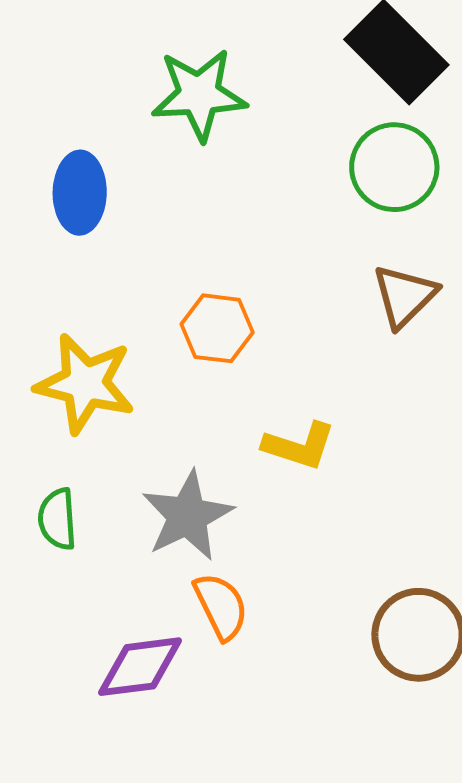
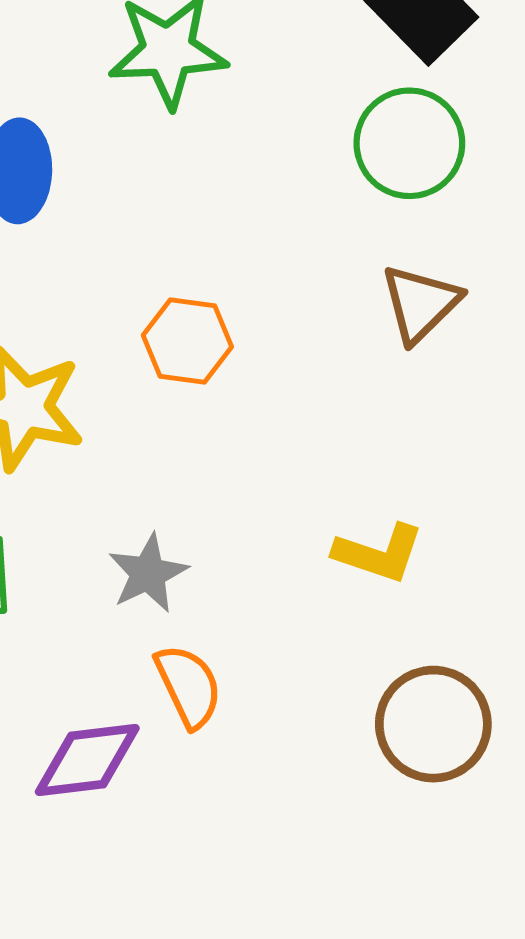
yellow L-shape: (299, 446) -> (379, 553), moved
gray star: (187, 516) -> (148, 573), size x0.7

